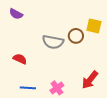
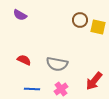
brown circle: (76, 36) -> (80, 20), moved
gray semicircle: (53, 42) -> (57, 64), moved

